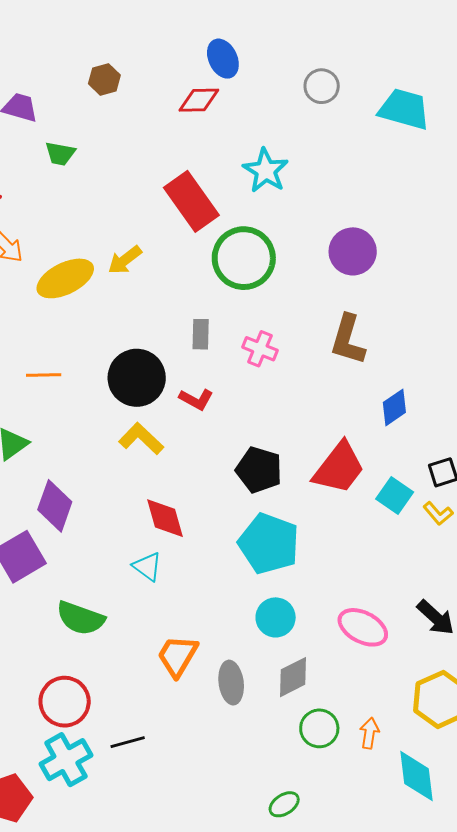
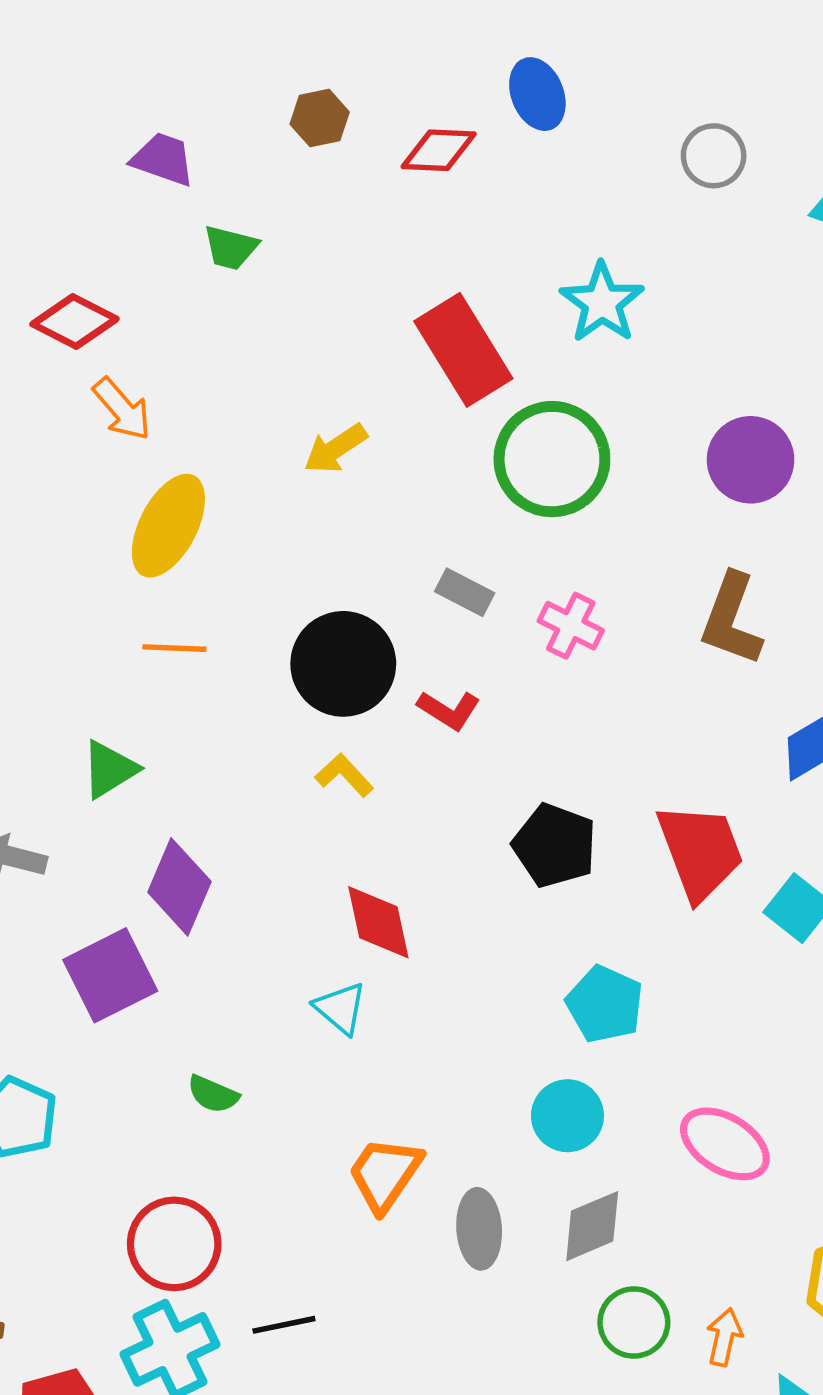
red diamond: (199, 100) -> (439, 150), moved
yellow ellipse: (65, 278) -> (168, 526), moved, turned -40
gray rectangle: (201, 334) -> (465, 592), turned -68
yellow L-shape: (141, 439) -> (344, 775), size x0.7
red trapezoid: (339, 468) -> (700, 851), turned -62
cyan pentagon: (269, 544) -> (605, 1004), moved, size x0.7
green semicircle: (81, 618) -> (213, 1094), size x0.6

